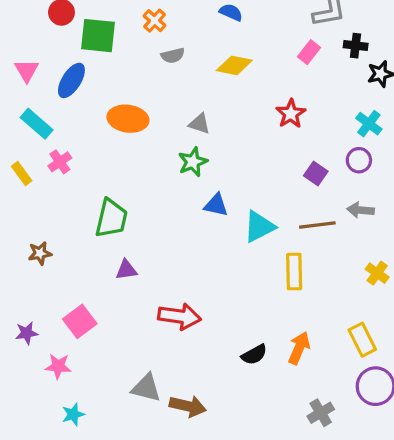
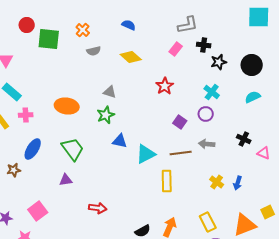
yellow diamond: (234, 65) -> (131, 57), turned 30
blue ellipse: (71, 80) -> (33, 149), moved
orange ellipse: (128, 119) -> (67, 106), moved
pink cross: (60, 162) -> (26, 115), turned 32
green trapezoid: (111, 218) -> (73, 149), moved, turned -50
red arrow: (179, 316) -> (98, 208), size x0.7

